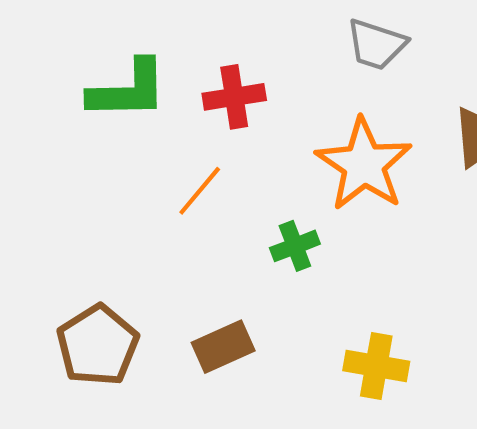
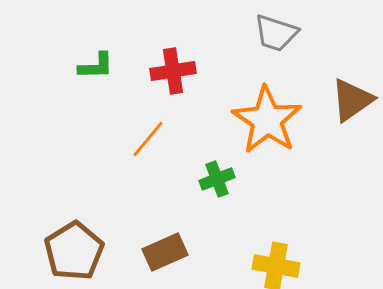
green L-shape: (128, 90) -> (96, 66), size x0.6

